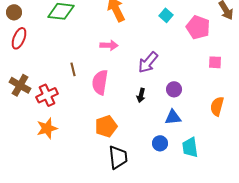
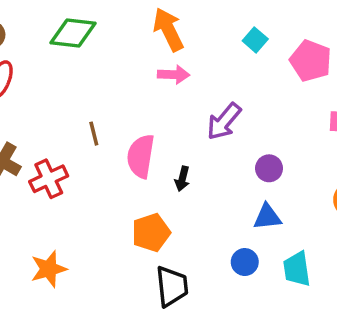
pink arrow: (109, 45) -> (174, 75), moved
black arrow: (141, 95) -> (182, 179), moved
orange star: (47, 128) -> (49, 269), moved

